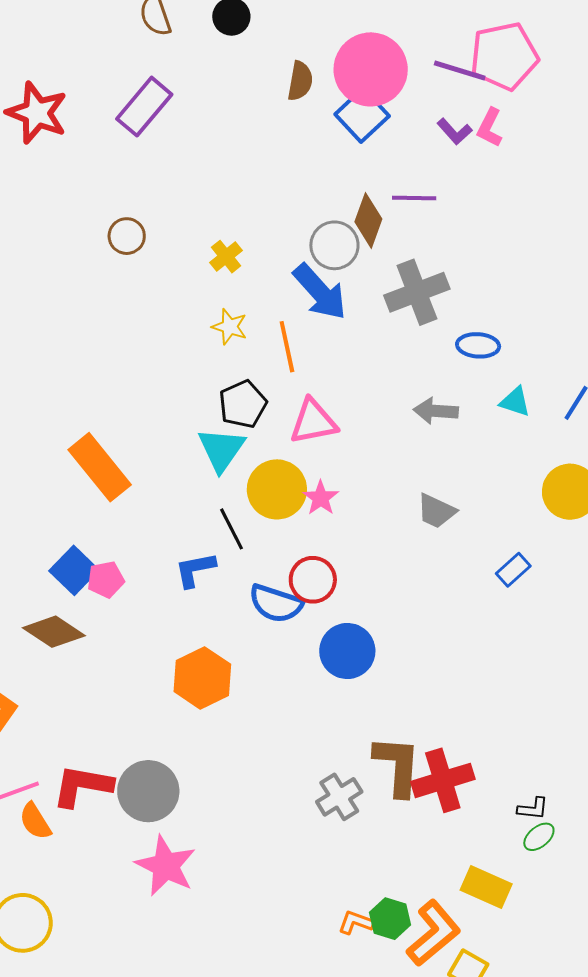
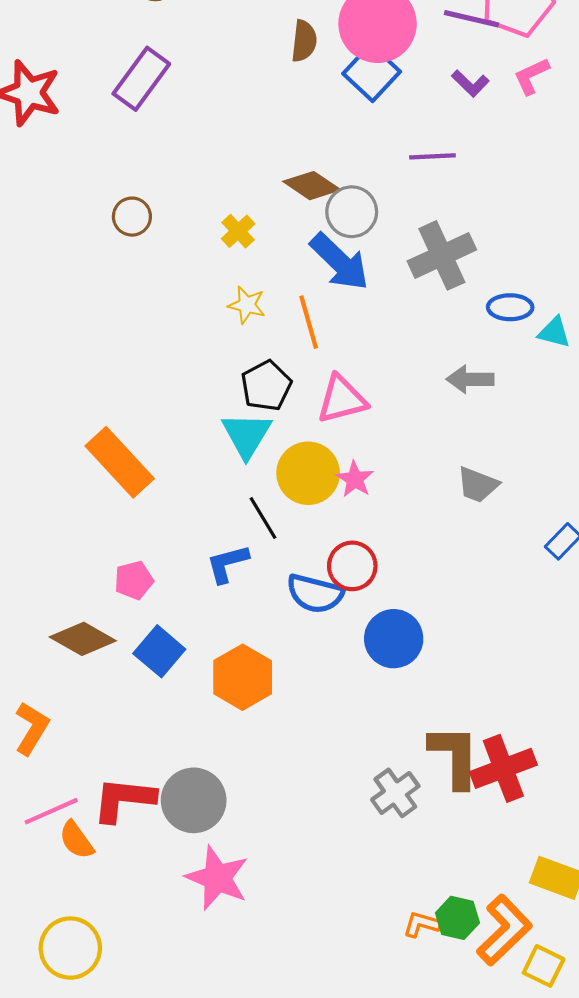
pink L-shape: (490, 128) -> (531, 76), moved, turned 42
brown diamond: (368, 220) -> (312, 186), moved, turned -72
cyan triangle: (515, 402) -> (554, 332), moved
blue square: (74, 570) -> (159, 651), moved

